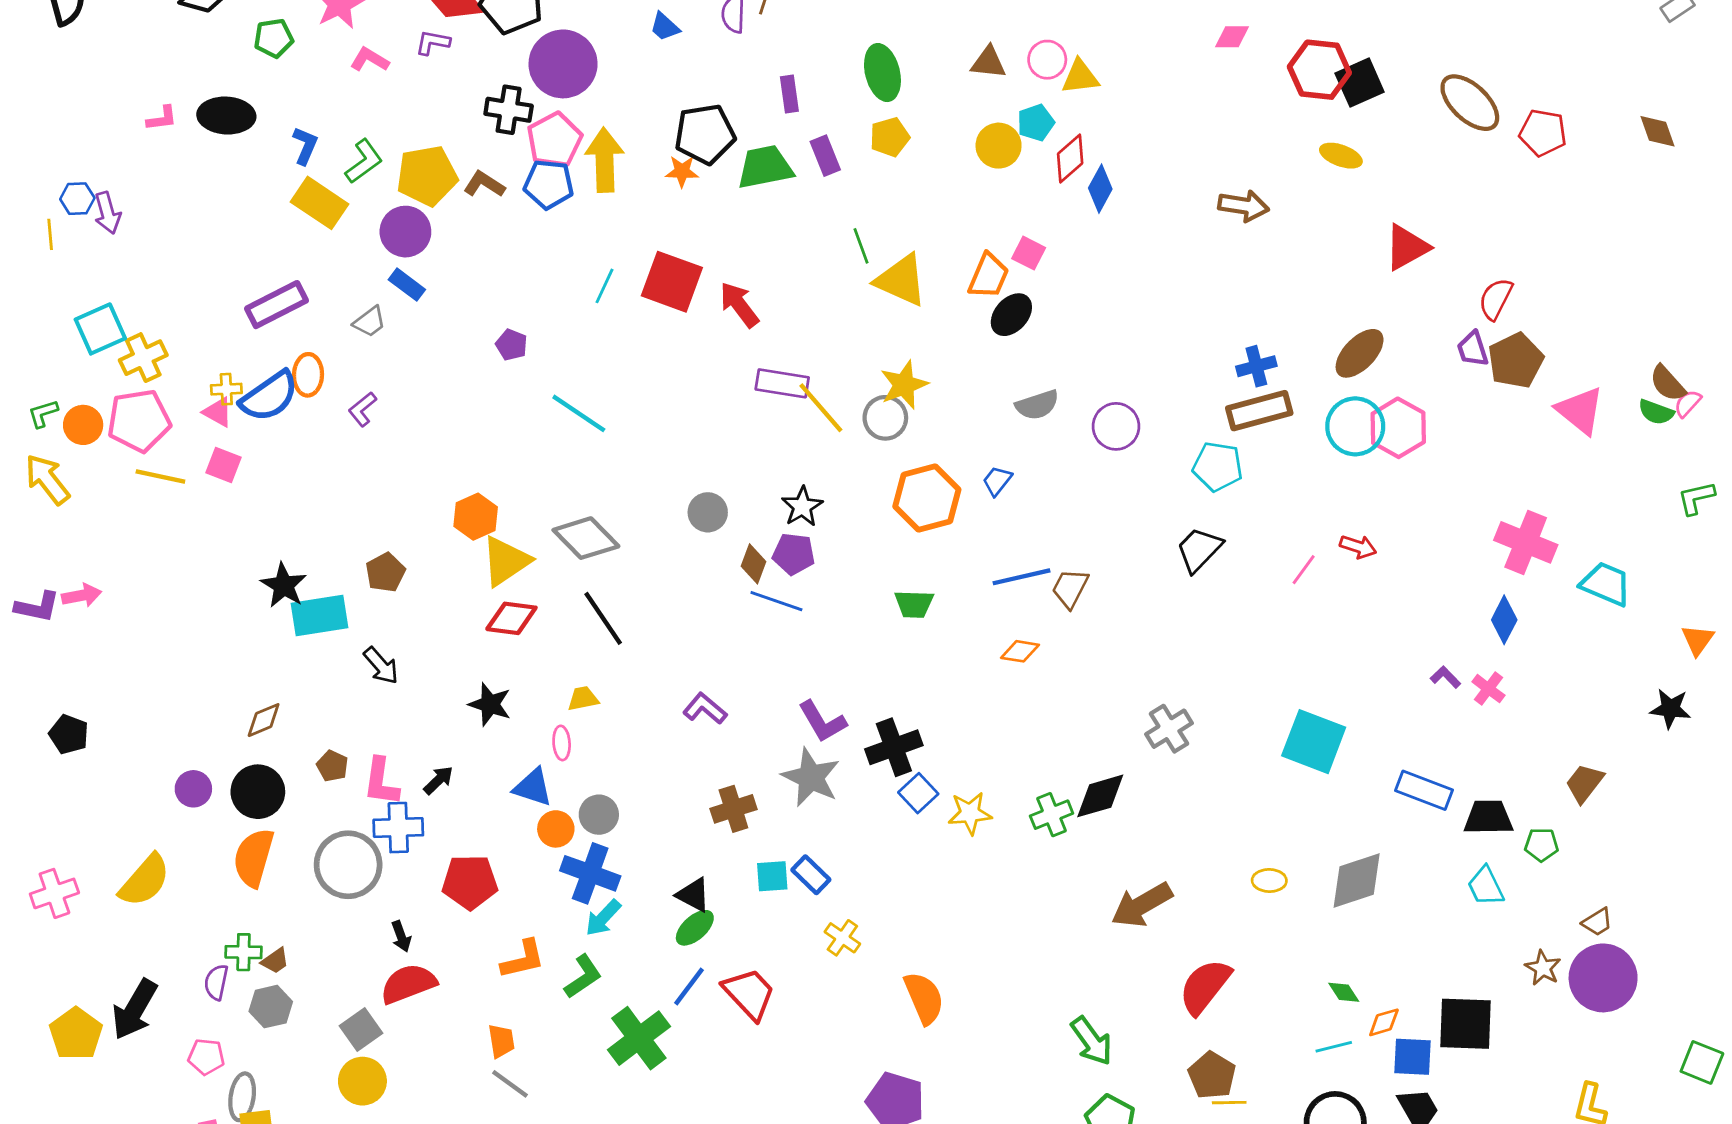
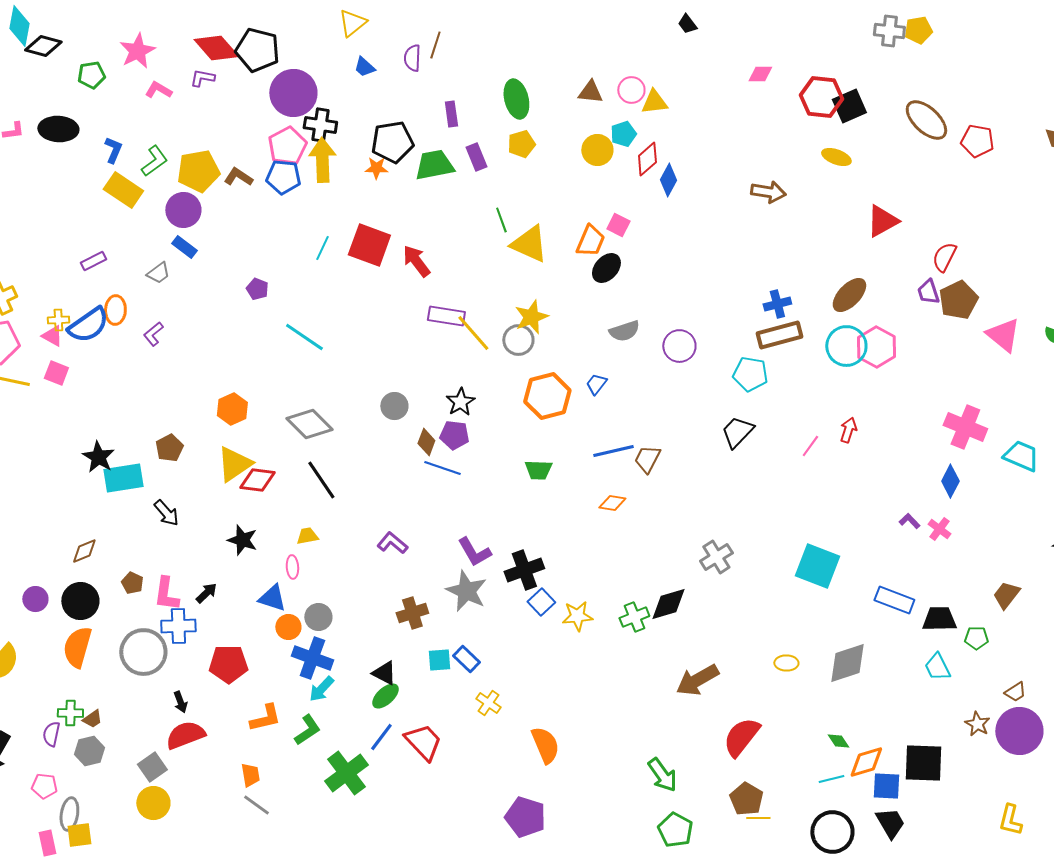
black cross: (509, 110) -> (320, 125), moved
purple rectangle: (276, 305) -> (93, 261), size x0.6
red arrow: (1358, 547) -> (848, 430), turned -90
yellow triangle: (506, 561) -> (234, 464), moved
orange diamond: (1384, 1022) -> (866, 762), size x1.5

